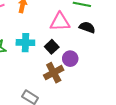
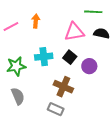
brown cross: (54, 73) -> (63, 87), moved, turned -30

